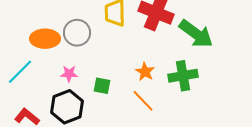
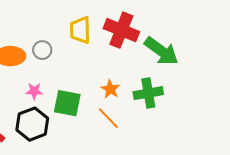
gray circle: (77, 33) -> (42, 50), size x0.7
green square: (102, 86) -> (67, 103), size x1.6

